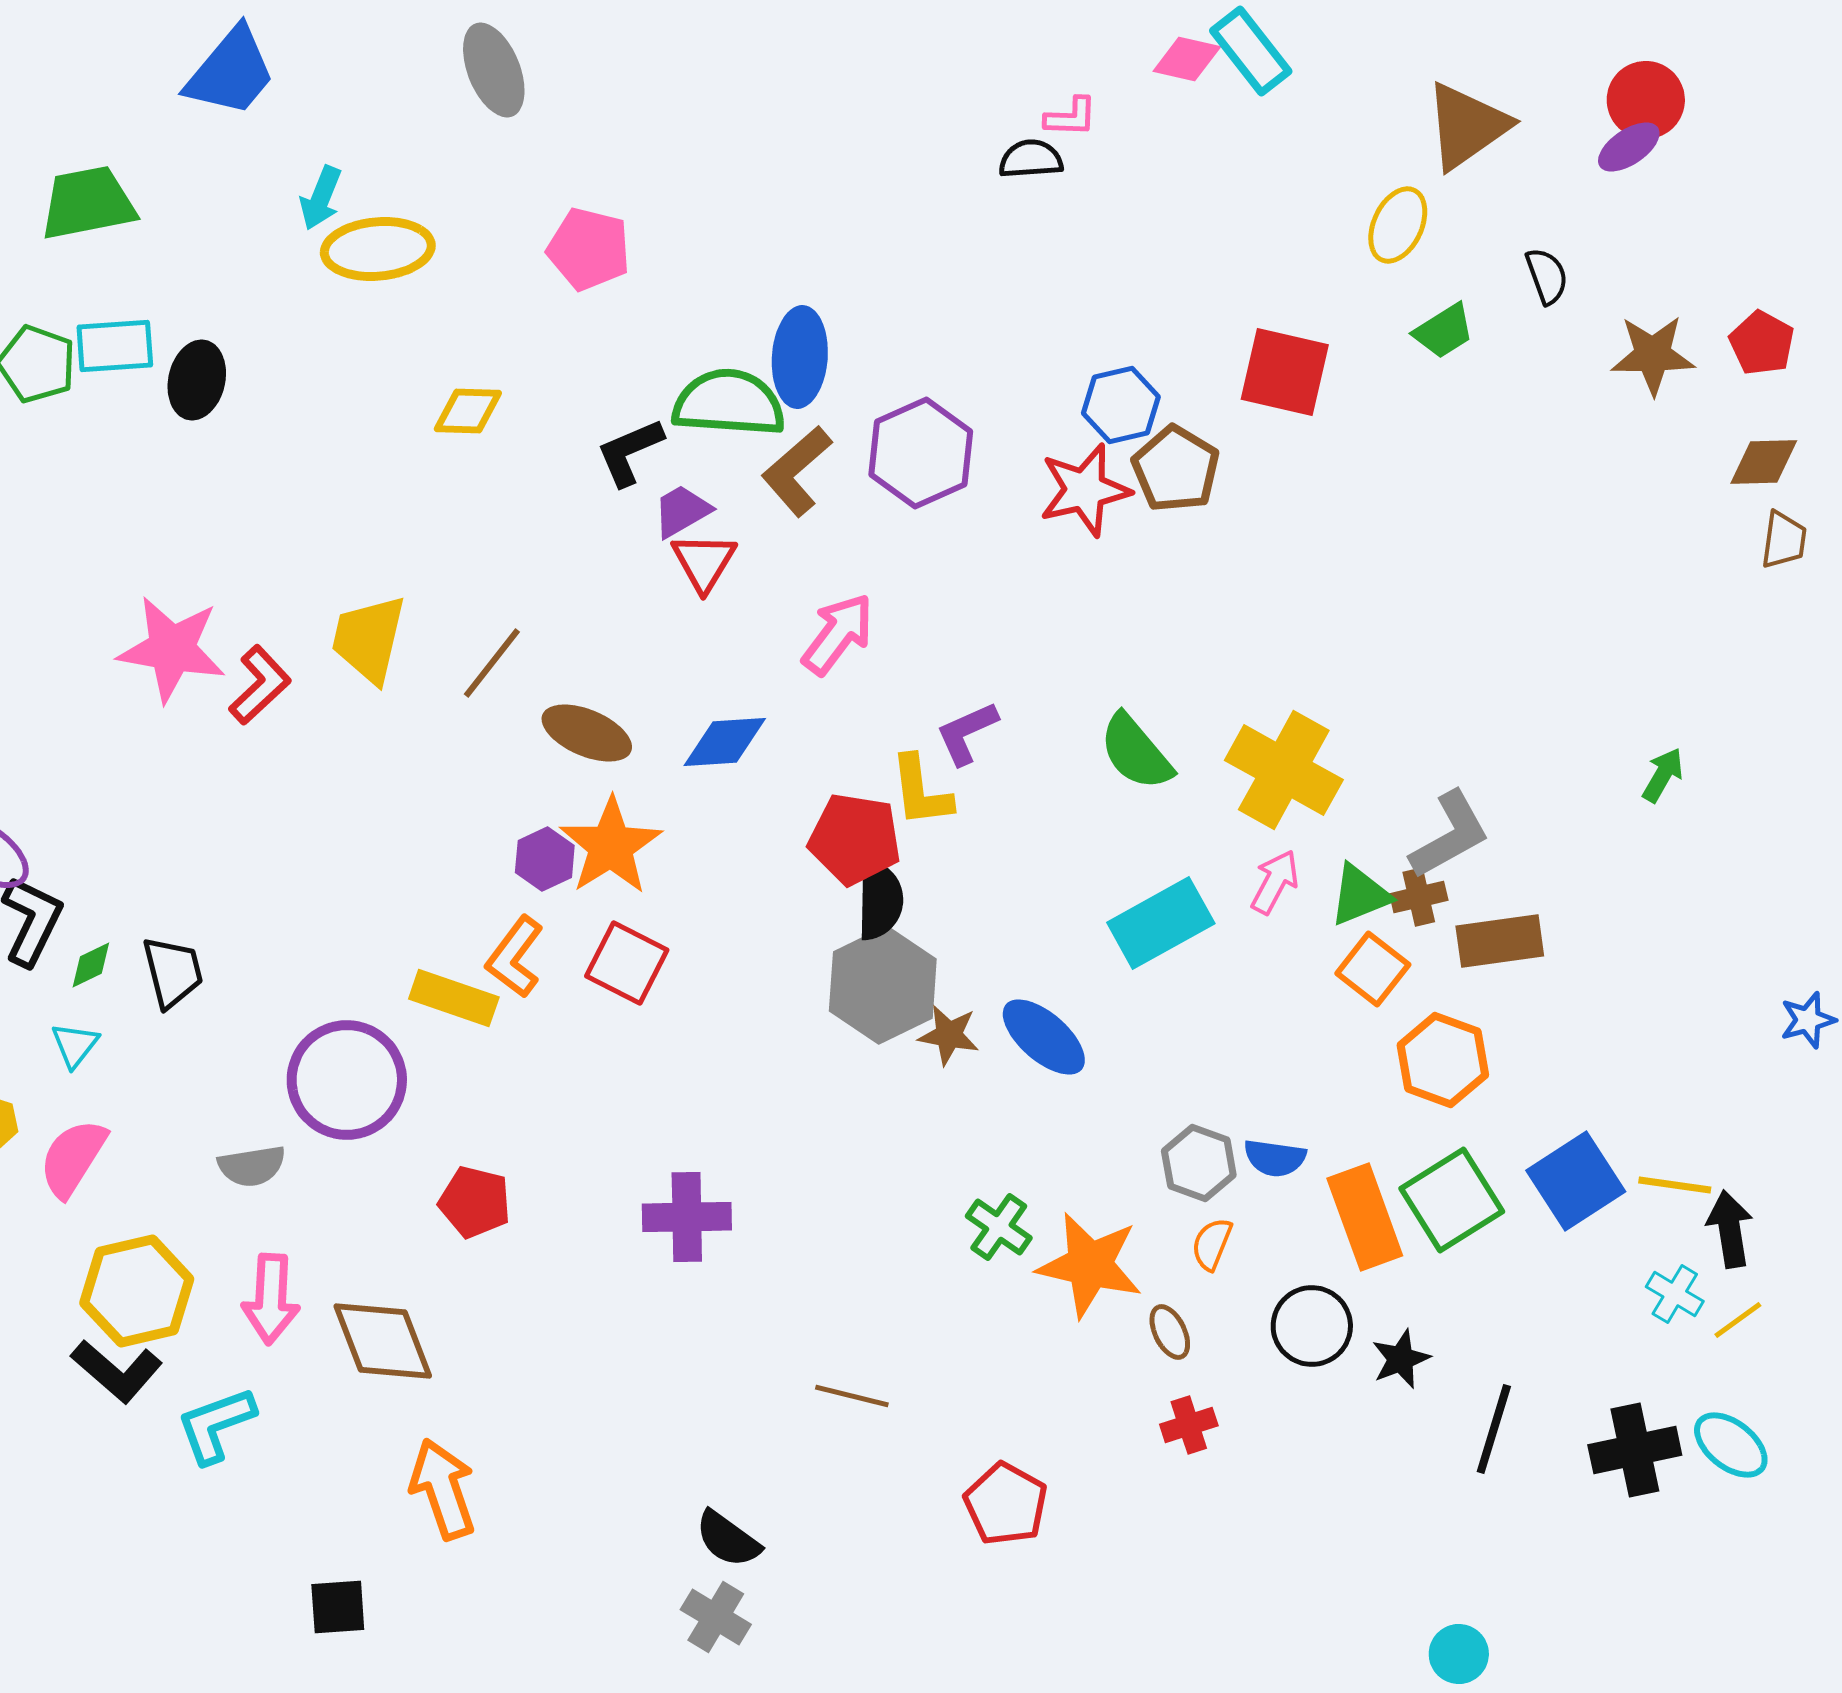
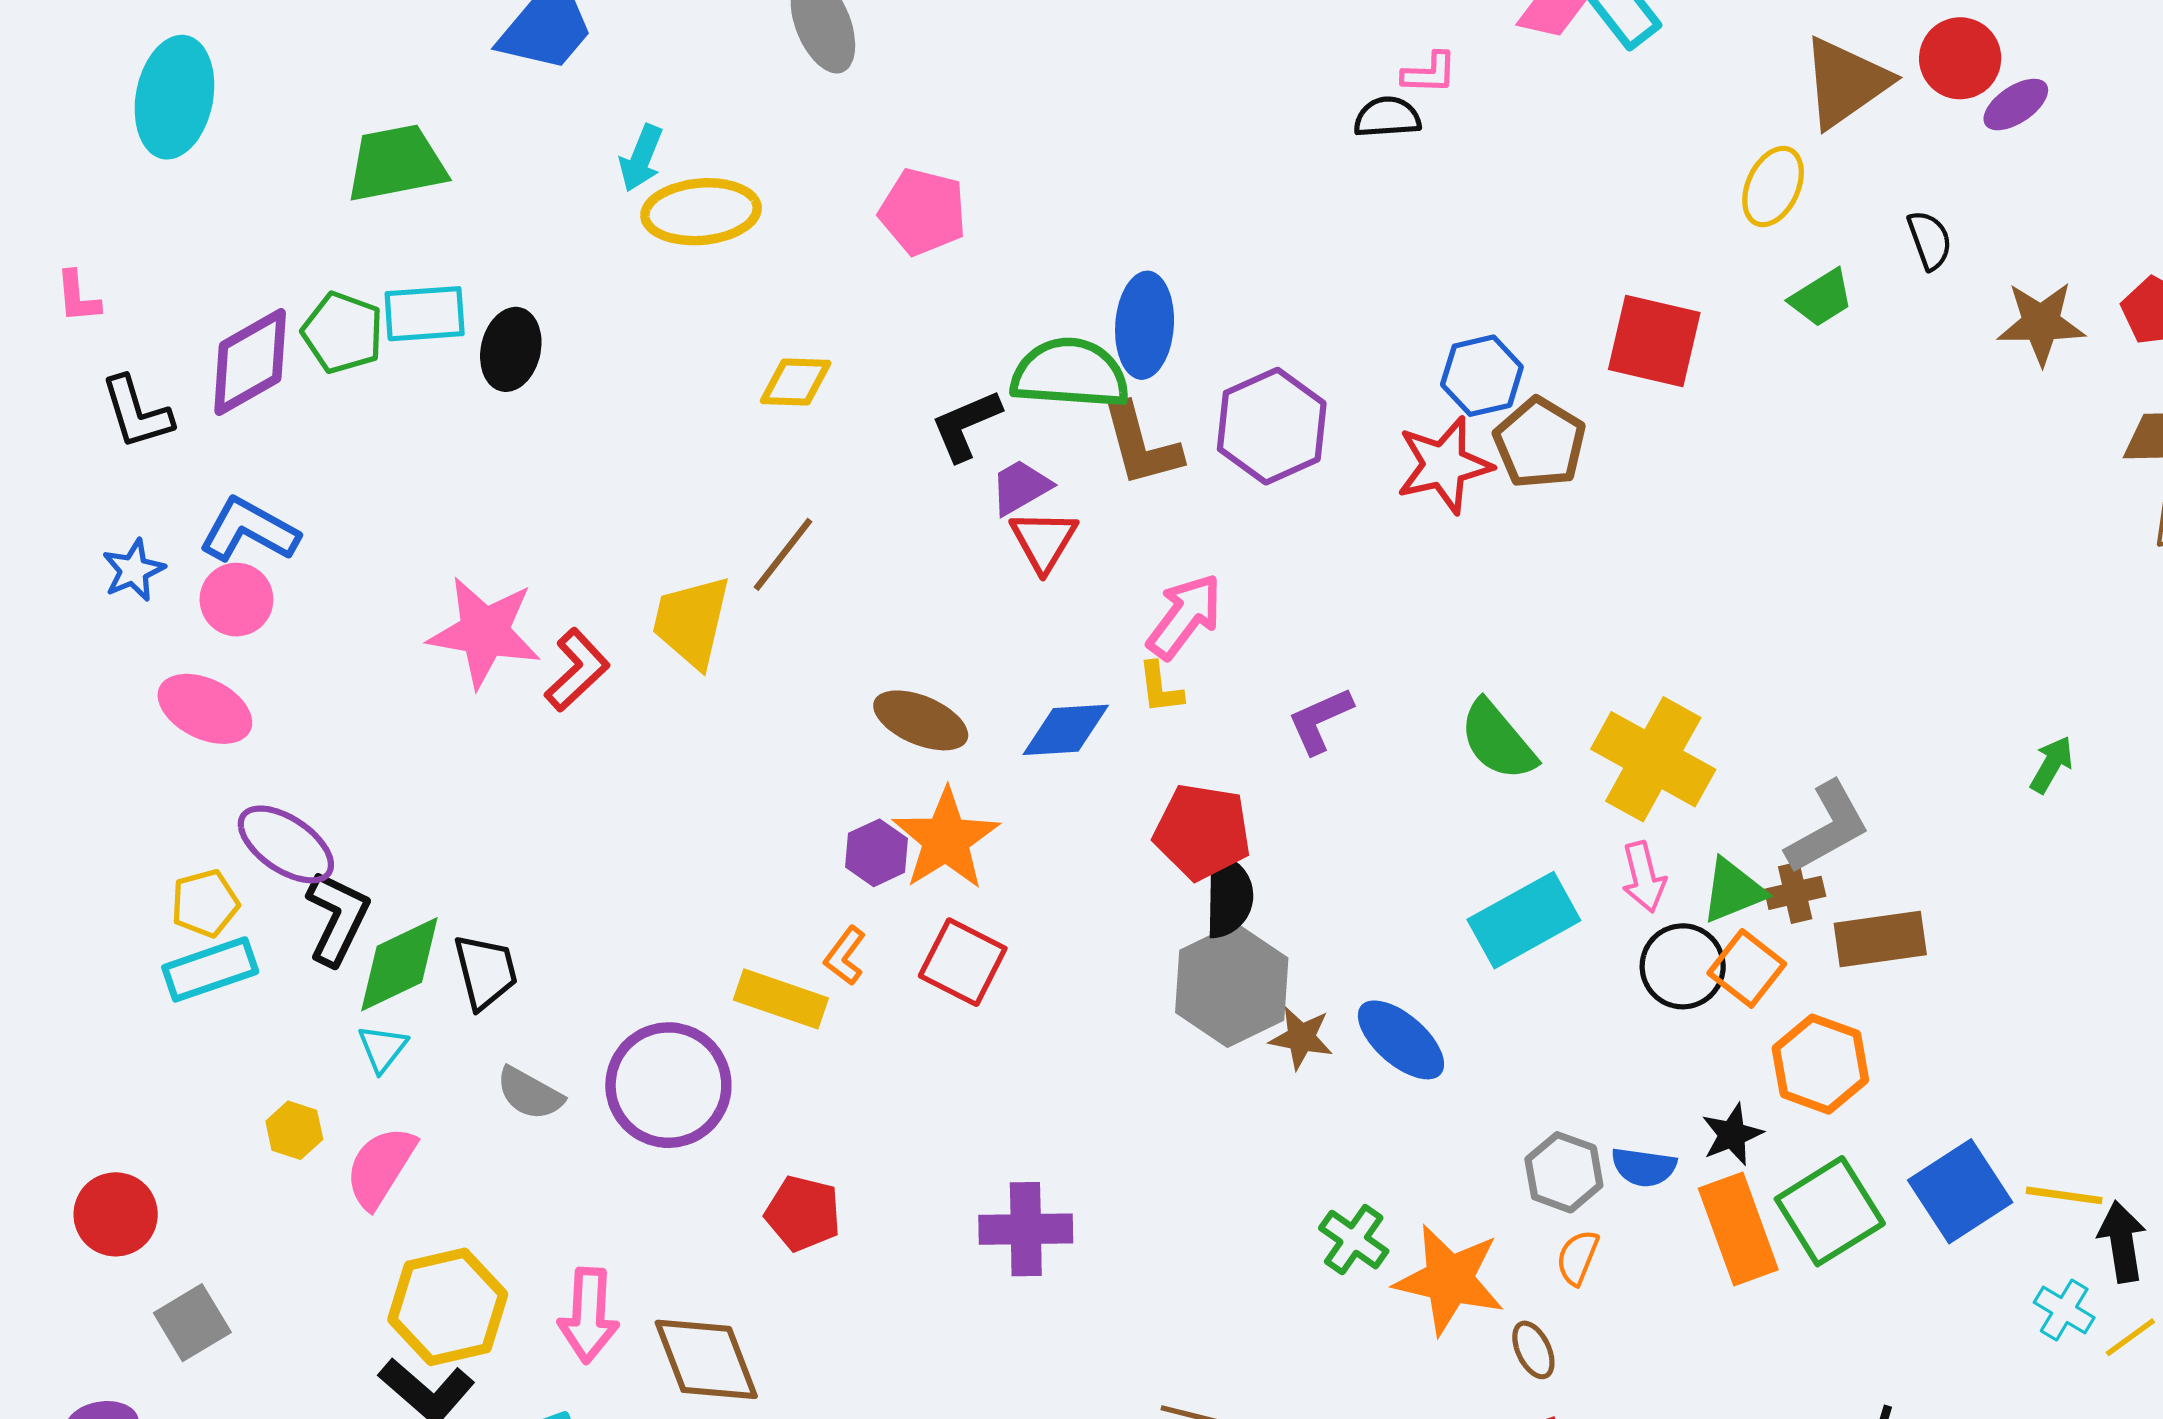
red circle: (1646, 100) -> (1960, 58), moved
brown L-shape: (797, 471) -> (1141, 445), turned -64
brown line: (492, 663) -> (783, 554), moved
yellow L-shape: (921, 791) -> (1160, 688), moved, size x0.7
pink arrow: (1275, 882) -> (1644, 877), turned 138
orange L-shape: (515, 957) -> (845, 956), size x0.7
green diamond: (91, 965) -> (399, 964), size x2.0
gray semicircle: (252, 1166) -> (530, 1094), moved, turned 38
black circle: (1312, 1326) -> (1683, 966), moved
black star: (1401, 1359) -> (1732, 1135), moved

